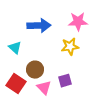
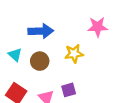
pink star: (78, 22) -> (98, 27), moved
brown circle: (35, 70) -> (40, 61), moved

